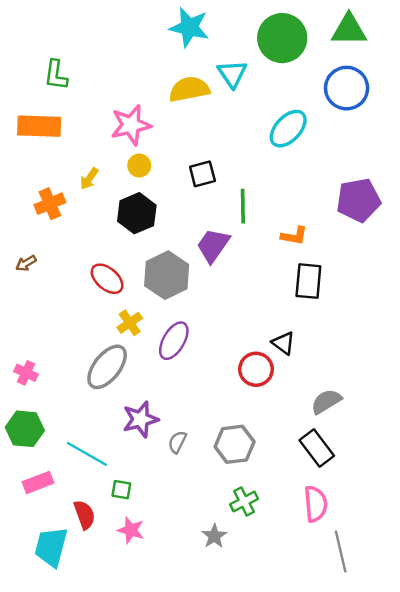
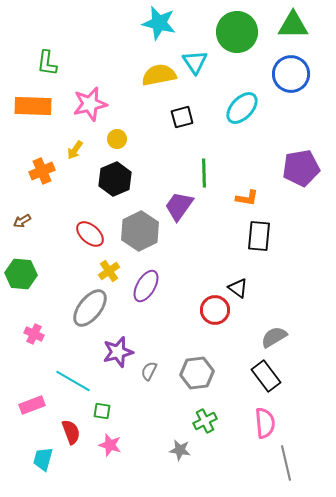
pink star: (131, 125) -> (90, 104), moved
black square: (202, 174) -> (182, 117), moved
pink cross: (26, 373) -> (34, 334), moved
green hexagon: (25, 429) -> (21, 274), moved
gray star: (214, 536) -> (180, 450), turned -30
cyan trapezoid: (51, 547) -> (43, 459), size x0.7

